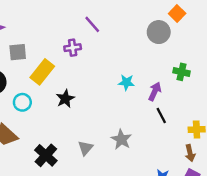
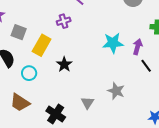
gray square: (18, 52) -> (19, 32), turned 35
cyan star: (126, 82) -> (113, 43), size x1.5

